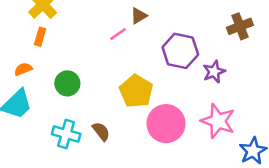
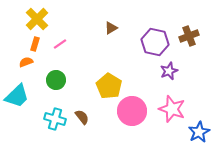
pink line: (118, 34) -> (60, 44), moved
purple hexagon: (180, 51) -> (155, 42), moved
orange semicircle: (23, 69) -> (26, 62), moved

